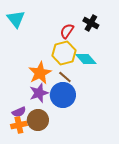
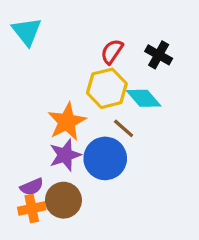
black cross: (91, 23) -> (159, 55), moved
brown line: (65, 77) -> (124, 128), moved

